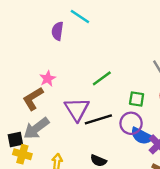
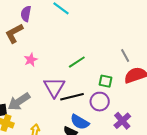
purple semicircle: (57, 31) -> (26, 14), moved
brown L-shape: (33, 99) -> (14, 33), moved
blue semicircle: (142, 136) -> (80, 122), moved

